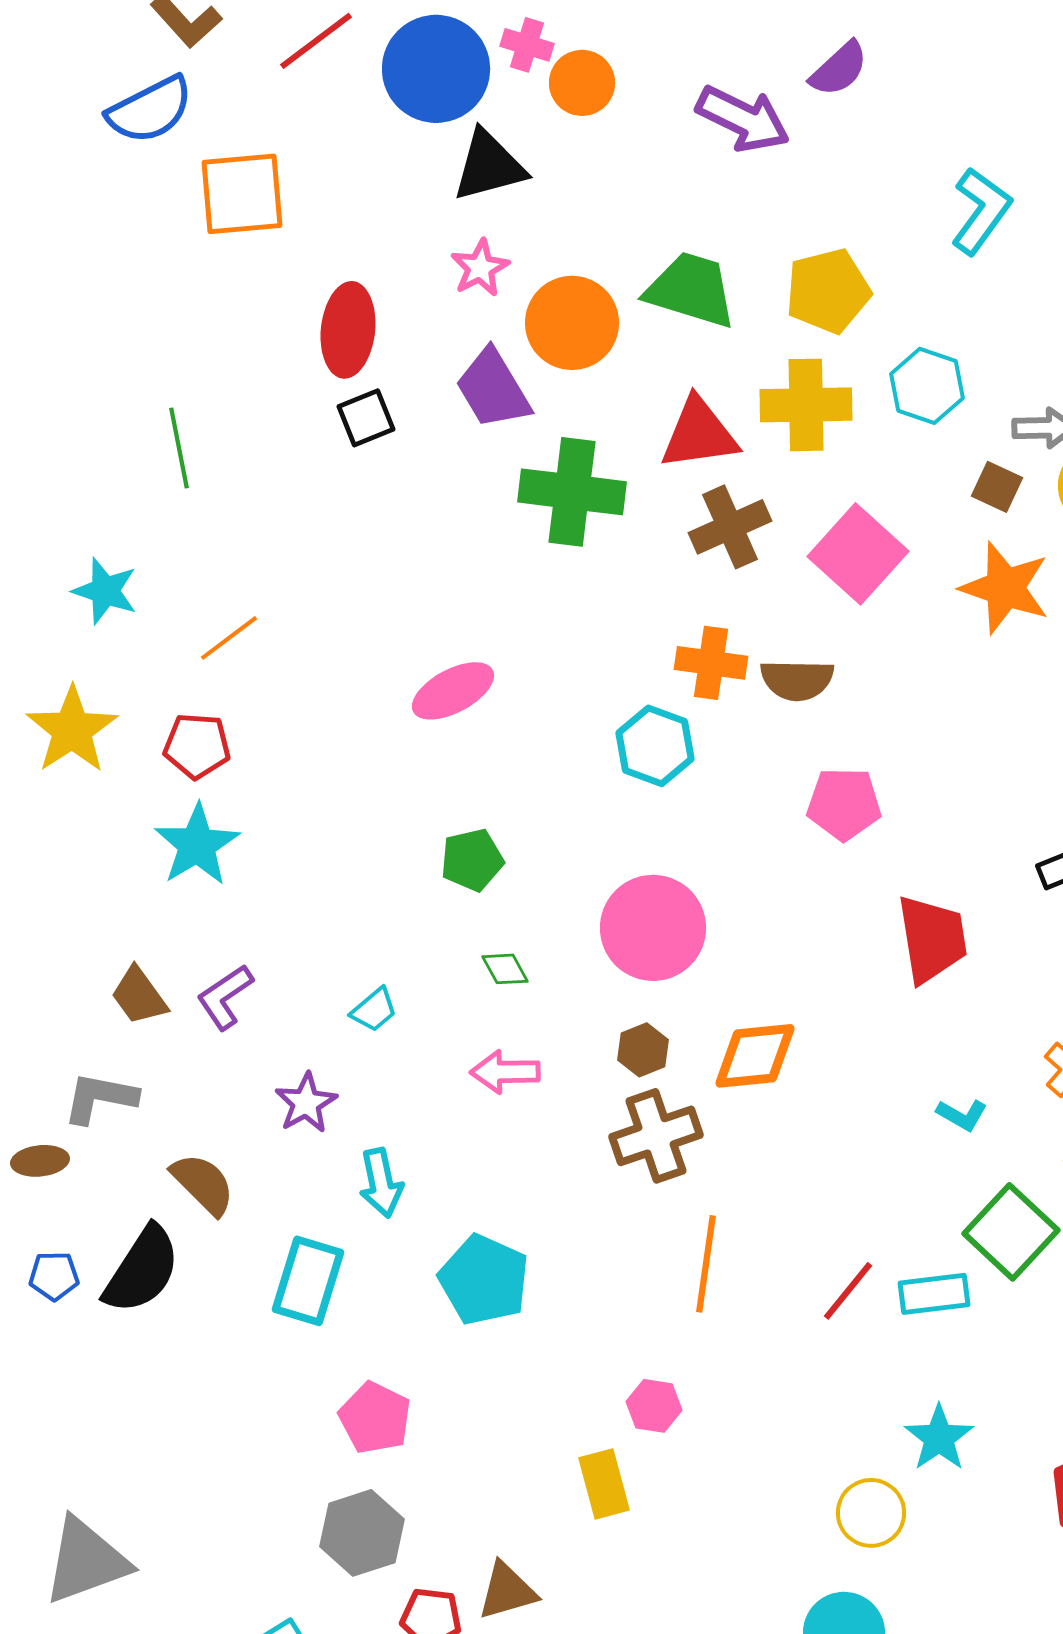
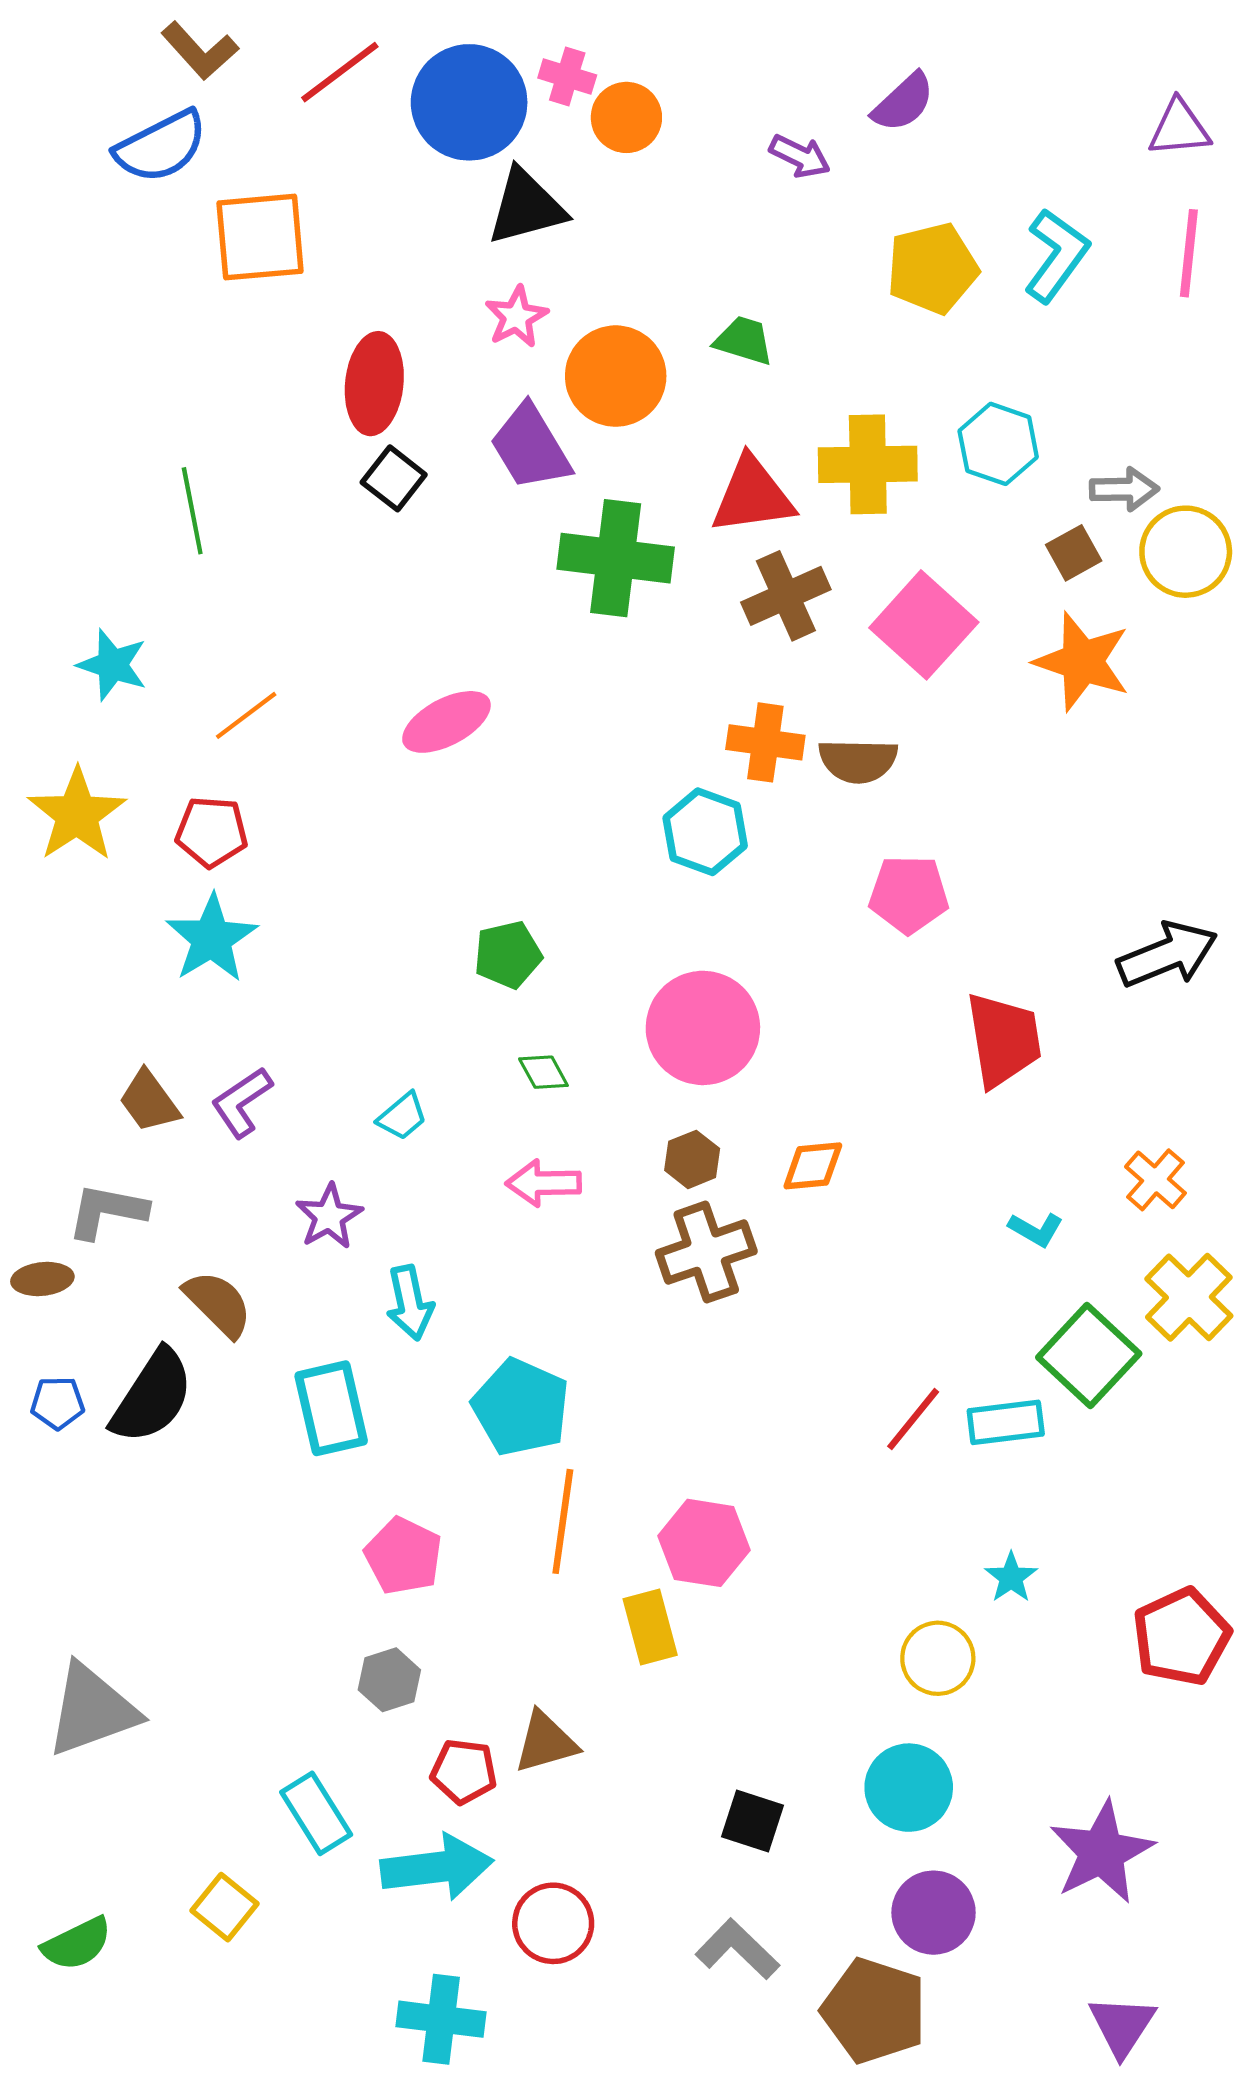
purple arrow: (743, 119) -> (800, 156), size x0.6
green trapezoid: (691, 290) -> (744, 340), size x0.6
yellow pentagon: (828, 291) -> (932, 268), moved
black square: (366, 418) -> (394, 478), turned -30
brown square: (997, 487) -> (1074, 553), turned 36
pink ellipse: (453, 691) -> (446, 722), moved
orange diamond: (755, 1056) -> (813, 1166), size x0.7
orange line: (706, 1264) -> (563, 1521), moved
cyan rectangle: (308, 1281) -> (331, 1408), turned -30
pink hexagon: (654, 1406) -> (704, 1543), size x1.5
cyan star: (939, 1438) -> (1011, 1577), size x0.7
gray hexagon: (362, 1533) -> (389, 1680), size x0.7

